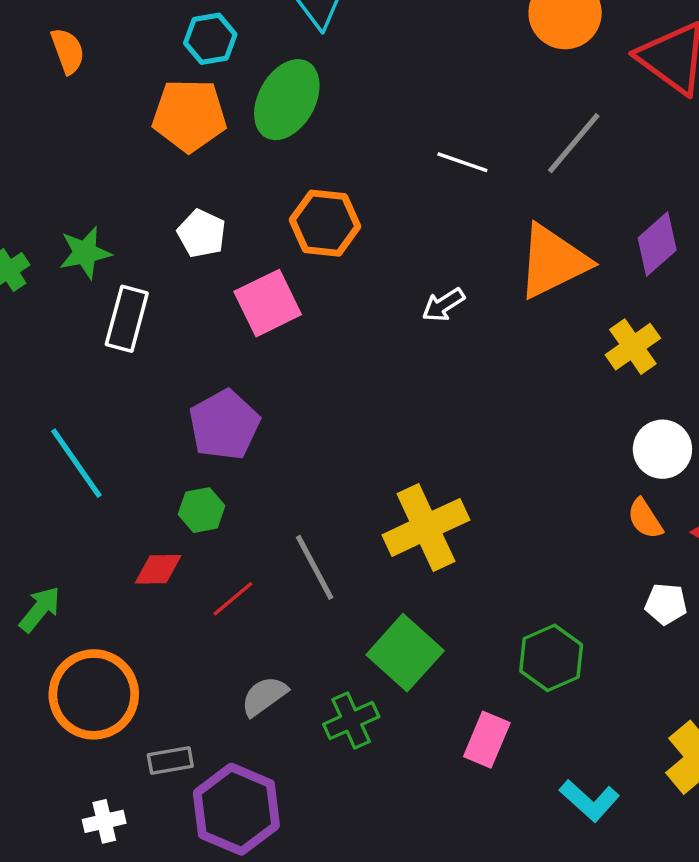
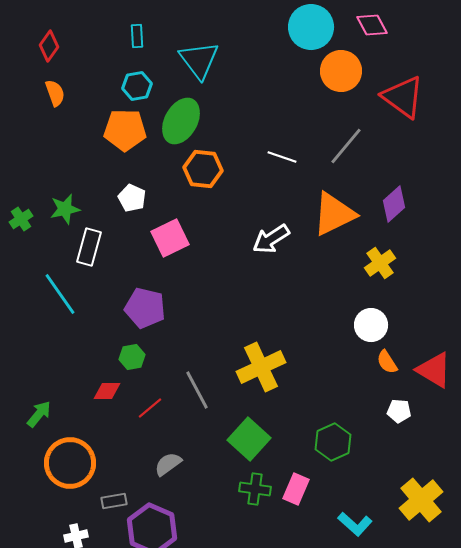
orange hexagon: (325, 223) -> (203, 169), moved
white arrow: (443, 305) -> (271, 239), size x1.5
purple pentagon: (224, 425) -> (145, 308), turned -30
white circle: (662, 449) -> (371, 325), moved
cyan line: (76, 463) -> (60, 294), moved
green cross: (351, 720) -> (255, 489), moved, turned 32

